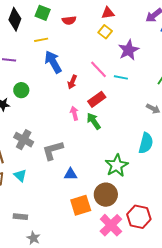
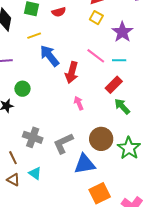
red arrow: (72, 82) -> (72, 72), size x1.5
red rectangle: (97, 99) -> (114, 85), moved
green arrow: (94, 121) -> (122, 106), moved
blue triangle: (71, 174) -> (85, 164), size x1.6
brown circle: (106, 195) -> (101, 139), moved

